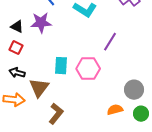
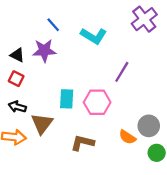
orange semicircle: (115, 110) -> (127, 137), moved, turned -133
brown L-shape: (56, 114) -> (82, 143), moved, turned -115

